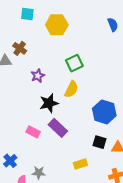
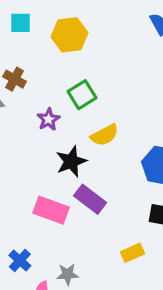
green square: (74, 63) -> (82, 95), moved
yellow semicircle: (71, 89) -> (105, 135), turned 42
pink rectangle: (33, 132) -> (51, 210), size x1.5

